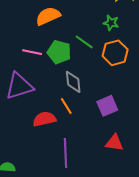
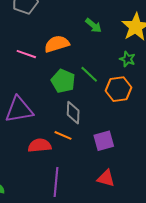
green star: (111, 23) -> (127, 59), moved
pink line: (32, 52) -> (26, 54), moved
orange line: (66, 106) -> (63, 135), turned -42

